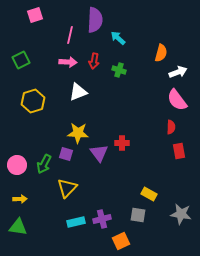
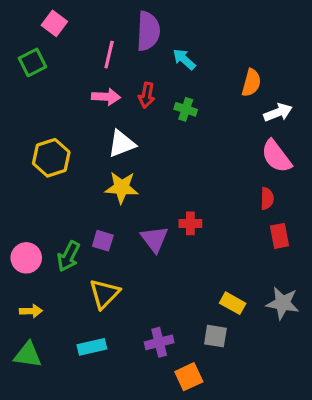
pink square: (35, 15) -> (54, 23), turned -35
green square: (21, 60) -> (32, 62), moved
yellow star: (78, 133) -> (122, 187), moved
gray star: (181, 214) -> (283, 303), moved
cyan rectangle: (76, 222) -> (92, 347), moved

